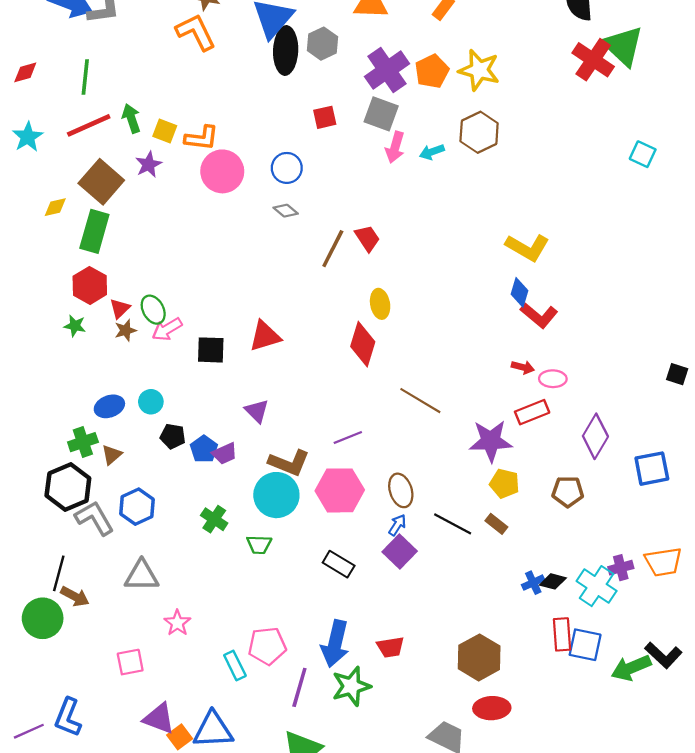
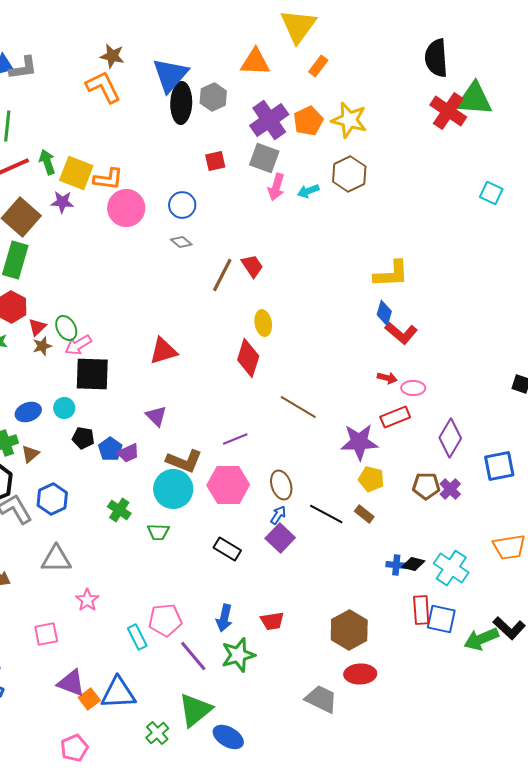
green triangle: (623, 46) -> (474, 99), turned -39
yellow square: (165, 131) -> (76, 173), size x1.6
purple star: (149, 165) -> (62, 202), turned 30
yellow L-shape: (527, 247) -> (391, 274), turned -33
black square: (211, 350) -> (92, 374), moved, size x1.4
purple cross: (621, 568) -> (450, 489), moved, turned -30
blue cross: (533, 583) -> (396, 565), turned 30
blue arrow: (335, 644) -> (224, 618), size x0.7
purple line: (299, 687) -> (193, 656), turned -56

